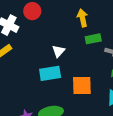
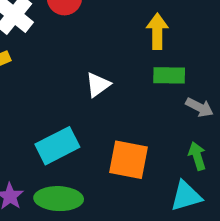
cyan rectangle: (50, 73) -> (57, 146), moved, turned -30

